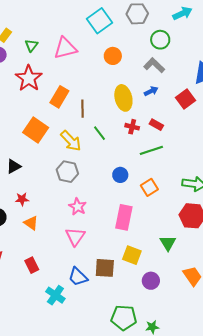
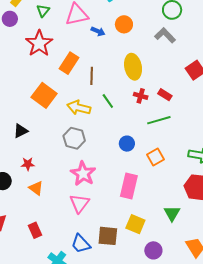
blue arrow: (151, 91) -> (98, 31), moved, turned 48
yellow arrow: (71, 141) -> (79, 108), turned 145
pink star: (78, 207) -> (83, 174), size x1.4

